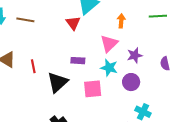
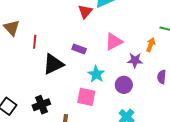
orange arrow: (121, 21) -> (151, 45), moved
cyan star: (109, 68) -> (96, 74), moved
pink square: (93, 89) -> (86, 97), moved

